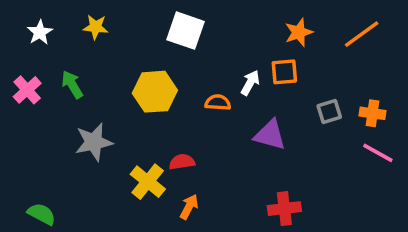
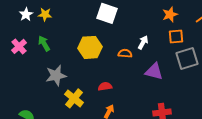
yellow star: (96, 27) -> (45, 14), moved
orange square: (284, 72) -> (176, 36), moved
gray square: (329, 111) -> (187, 58), size x1.6
yellow cross: (148, 182) -> (74, 98), moved

